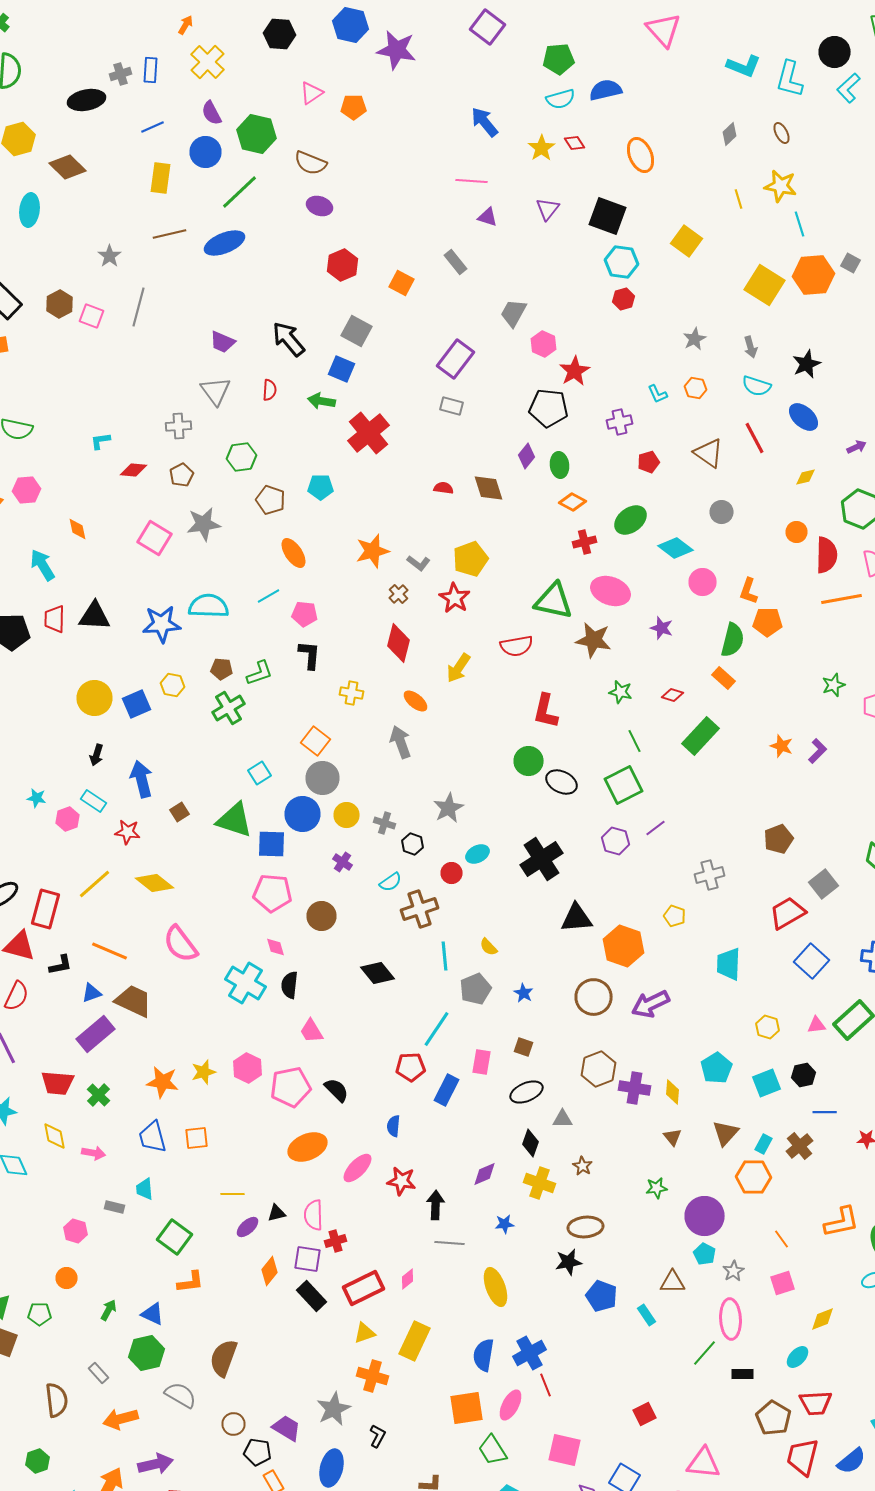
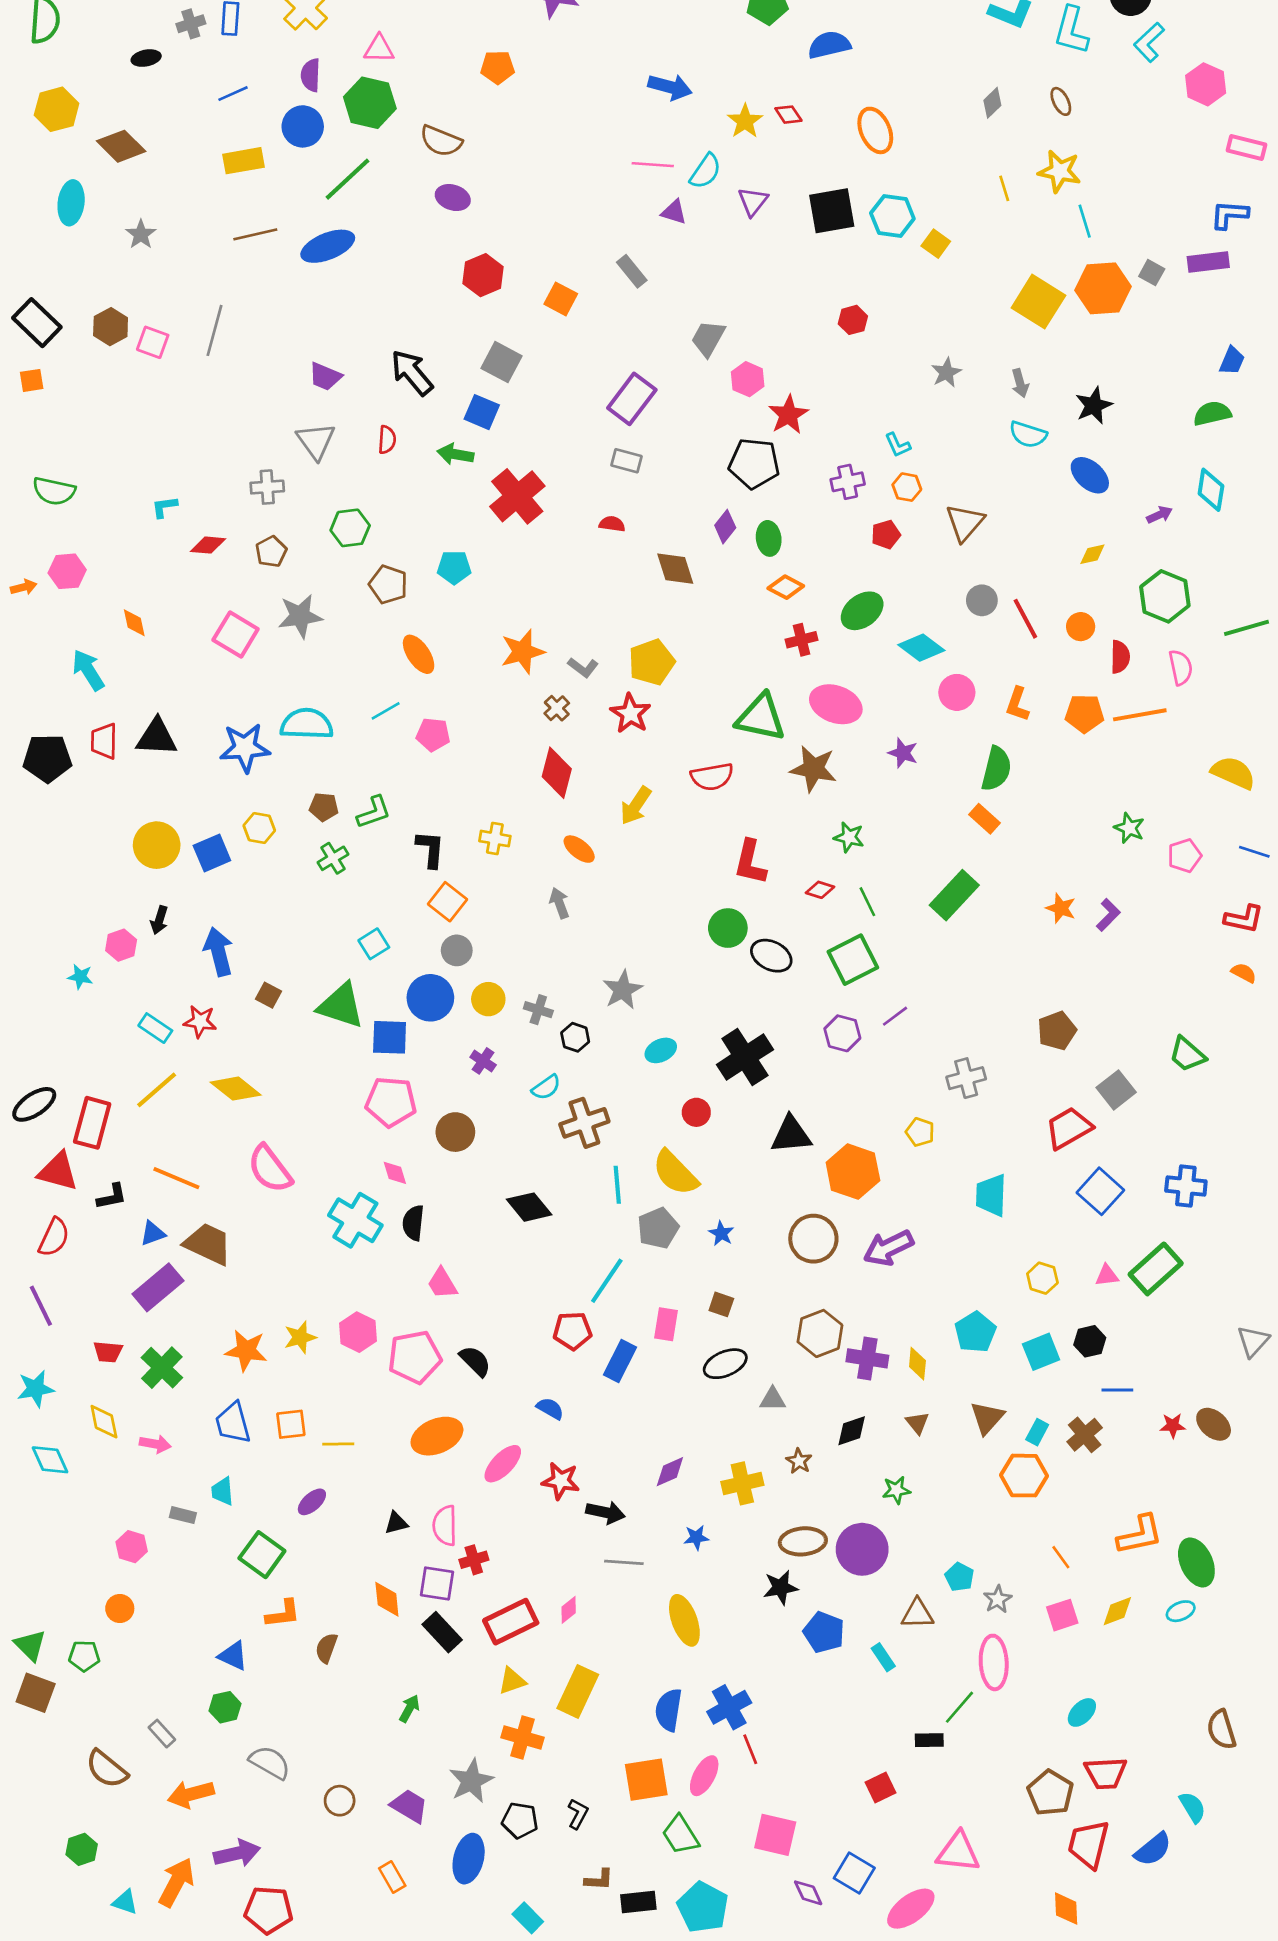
pink triangle: (312, 93) -> (379, 49), moved, turned 35
cyan semicircle: (560, 99) -> (705, 171), moved, turned -40
black ellipse: (86, 100) -> (146, 58), size x0.6
purple semicircle: (212, 113) -> (311, 75), turned 30
blue arrow: (484, 122) -> (670, 87), turned 144
yellow rectangle: (160, 178) -> (243, 161), turned 72
black square: (608, 216) -> (832, 211), turned -30
yellow square: (686, 241) -> (936, 244), size x0.7
gray star: (110, 256) -> (141, 234), moved
cyan hexagon: (622, 262) -> (892, 216), moved
orange hexagon: (696, 388) -> (907, 487), moved
red line: (754, 438) -> (1025, 619), moved
brown triangle: (708, 453) -> (965, 523), turned 36
red semicircle: (444, 488) -> (612, 524), moved
red semicircle: (826, 555) -> (1120, 657), size x0.7
orange pentagon: (768, 622) -> (1085, 713), moved
black L-shape: (310, 655) -> (430, 849), moved
green star: (834, 685) -> (1129, 828), turned -30
red diamond: (672, 695) -> (820, 890), moved
green cross: (228, 708) -> (333, 858), size x0.7
gray arrow: (400, 742) -> (559, 903), size x0.7
gray circle: (322, 778) -> (457, 950), size x0.7
cyan rectangle: (94, 801) -> (155, 1028), moved
brown square: (180, 812) -> (269, 995), turned -30
pink hexagon: (68, 819) -> (121, 945), moved
red circle: (452, 873) -> (696, 1112), moved
yellow semicircle: (488, 947) -> (675, 1173), size x2.0
red trapezoid: (58, 1083) -> (108, 1352), size x0.7
green cross: (98, 1095) -> (162, 1368), size x1.4
blue semicircle: (394, 1126) -> (550, 1408), turned 115
black diamond: (530, 1143) -> (852, 1431), moved, turned 52
yellow cross: (540, 1183) -> (742, 1483), turned -32
yellow line: (232, 1194) -> (338, 1444), moved
black arrow: (436, 1205) -> (605, 1512), turned 100
purple circle: (704, 1216) -> (862, 1549), moved
purple ellipse: (248, 1227) -> (312, 1502), moved
orange diamond: (270, 1271) -> (387, 1599), turned -44
green arrow: (108, 1310) -> (409, 1709), moved
yellow diamond: (822, 1319) -> (1117, 1611), moved
green hexagon: (146, 1353) -> (225, 1707), size x0.7
brown semicircle: (224, 1358) -> (326, 1648), moved, size x0.6
black rectangle: (742, 1374) -> (929, 1740), moved
brown semicircle: (56, 1400) -> (107, 1769), turned 136
black L-shape: (378, 1436) -> (578, 1814), moved
black pentagon: (258, 1452) -> (520, 1820), moved

